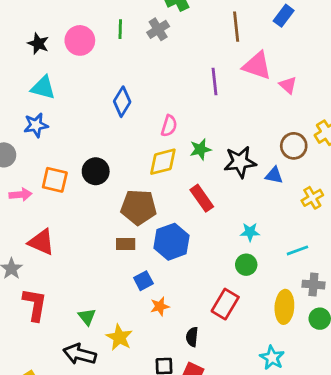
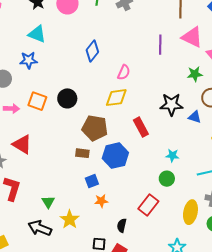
green star: (200, 149) -> (195, 74), moved

